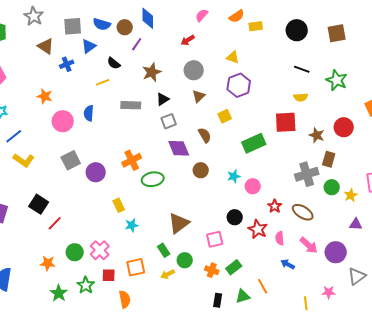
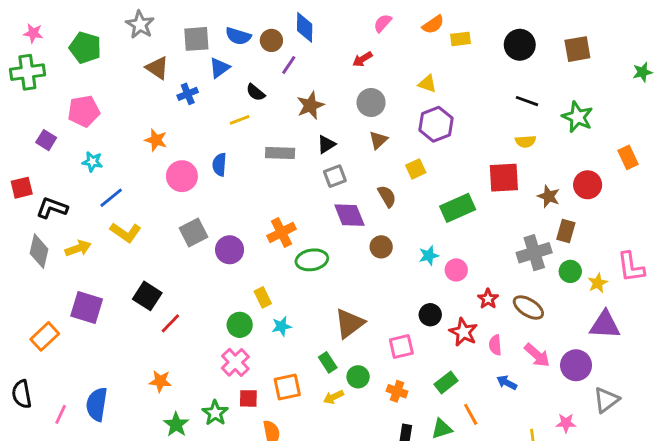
purple triangle: (356, 224) -> (605, 325), size x1.6
green circle: (75, 252) -> (240, 325), moved
green rectangle: (234, 267) -> (446, 383), moved

